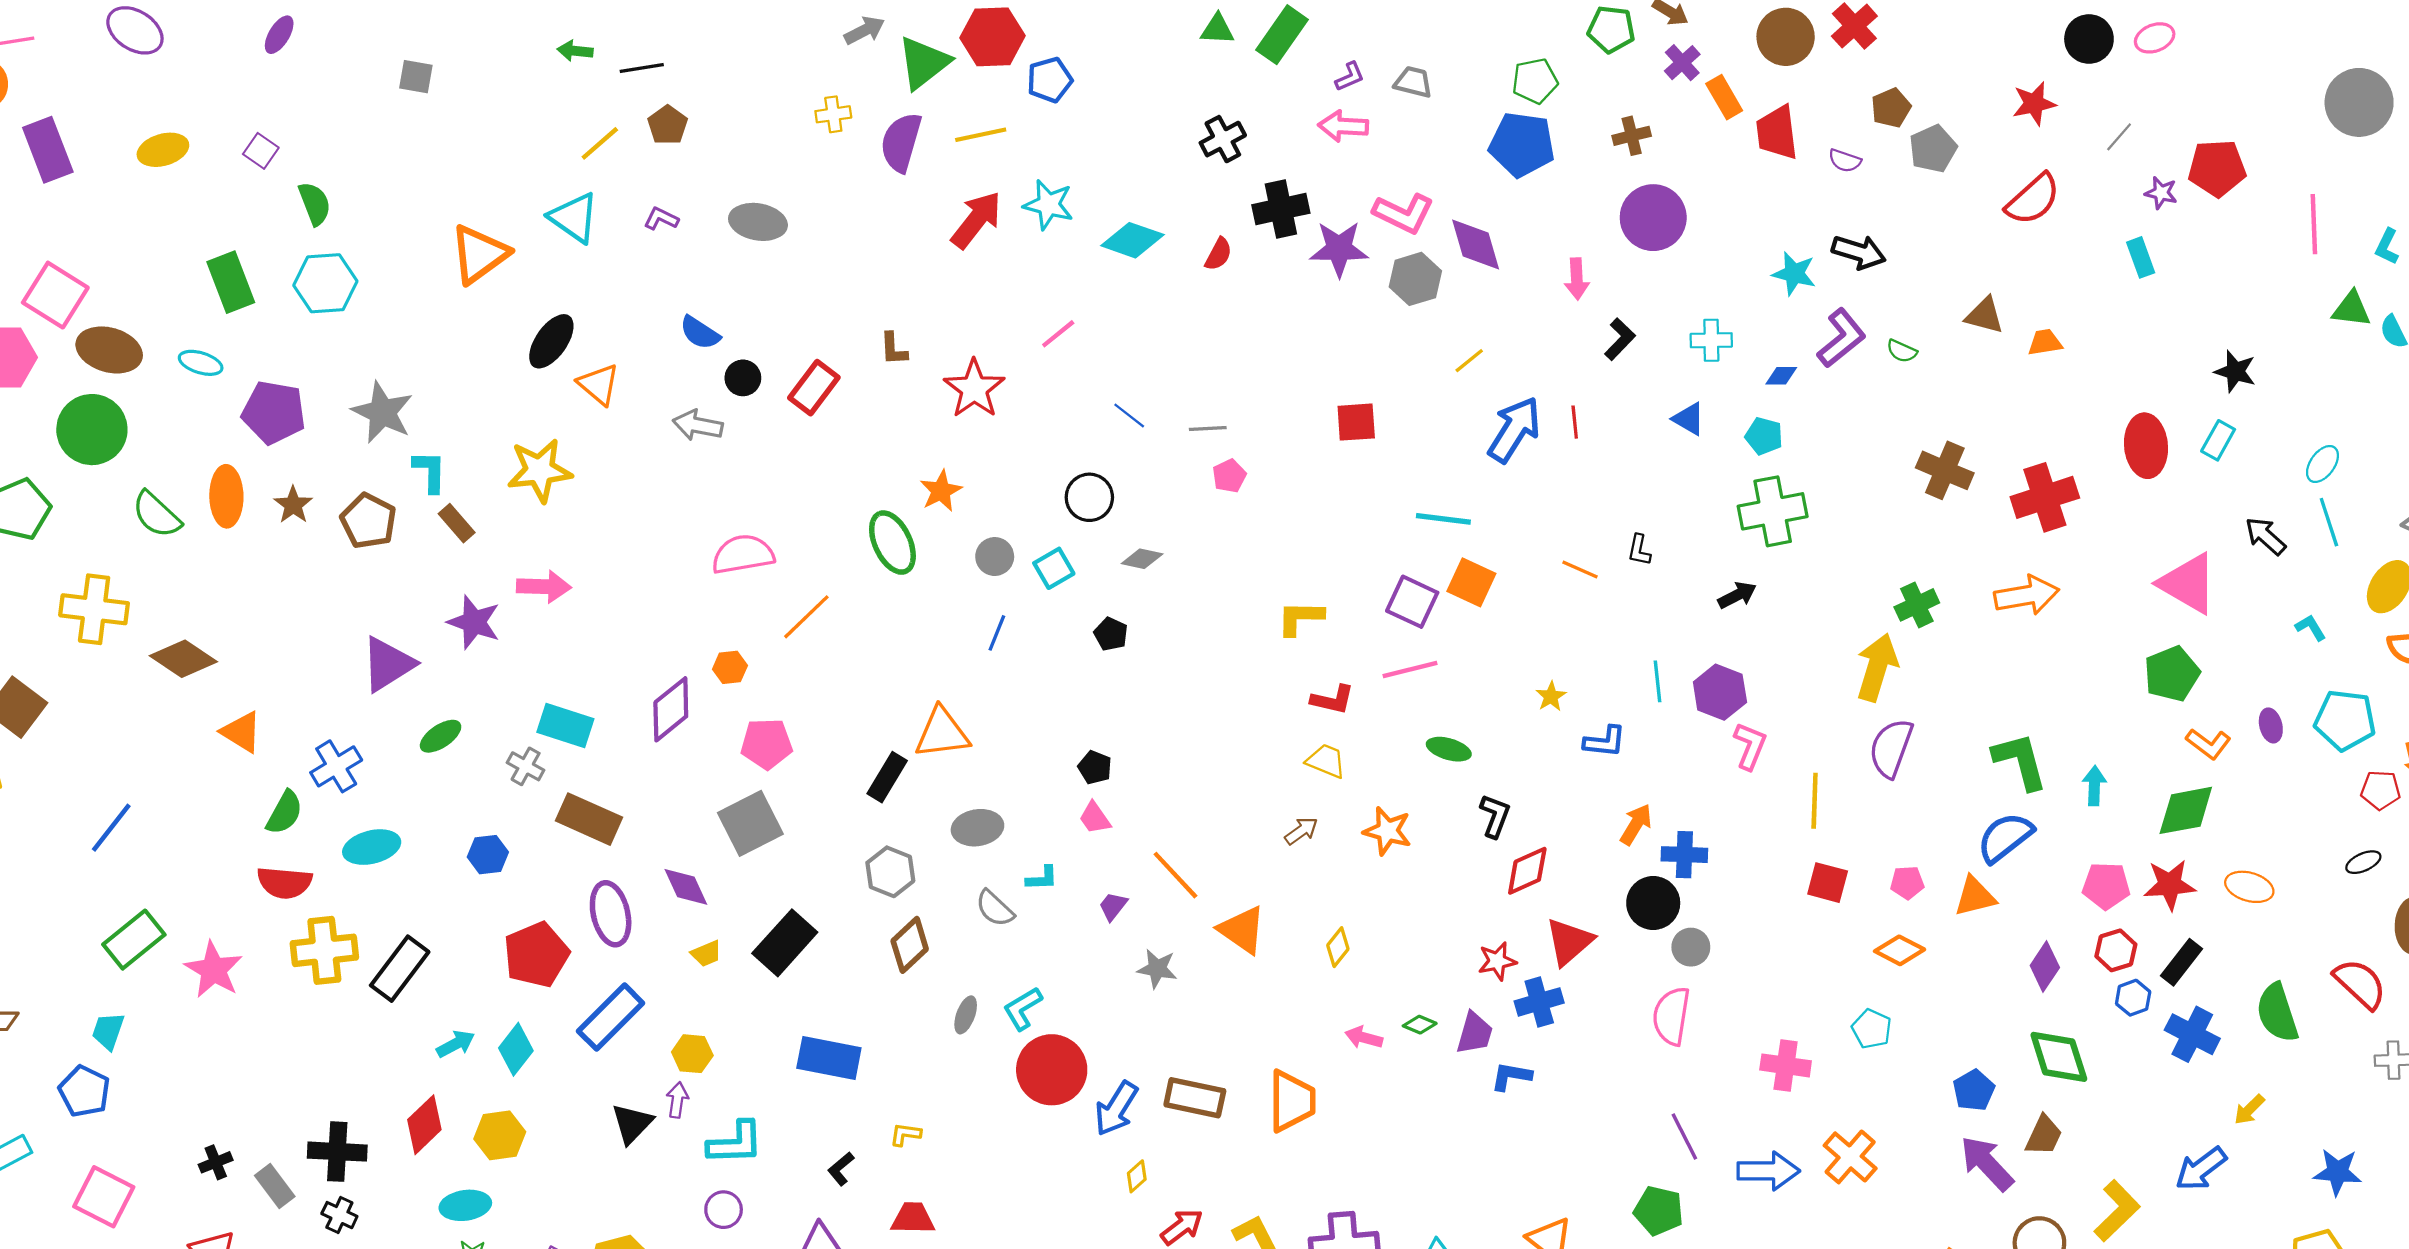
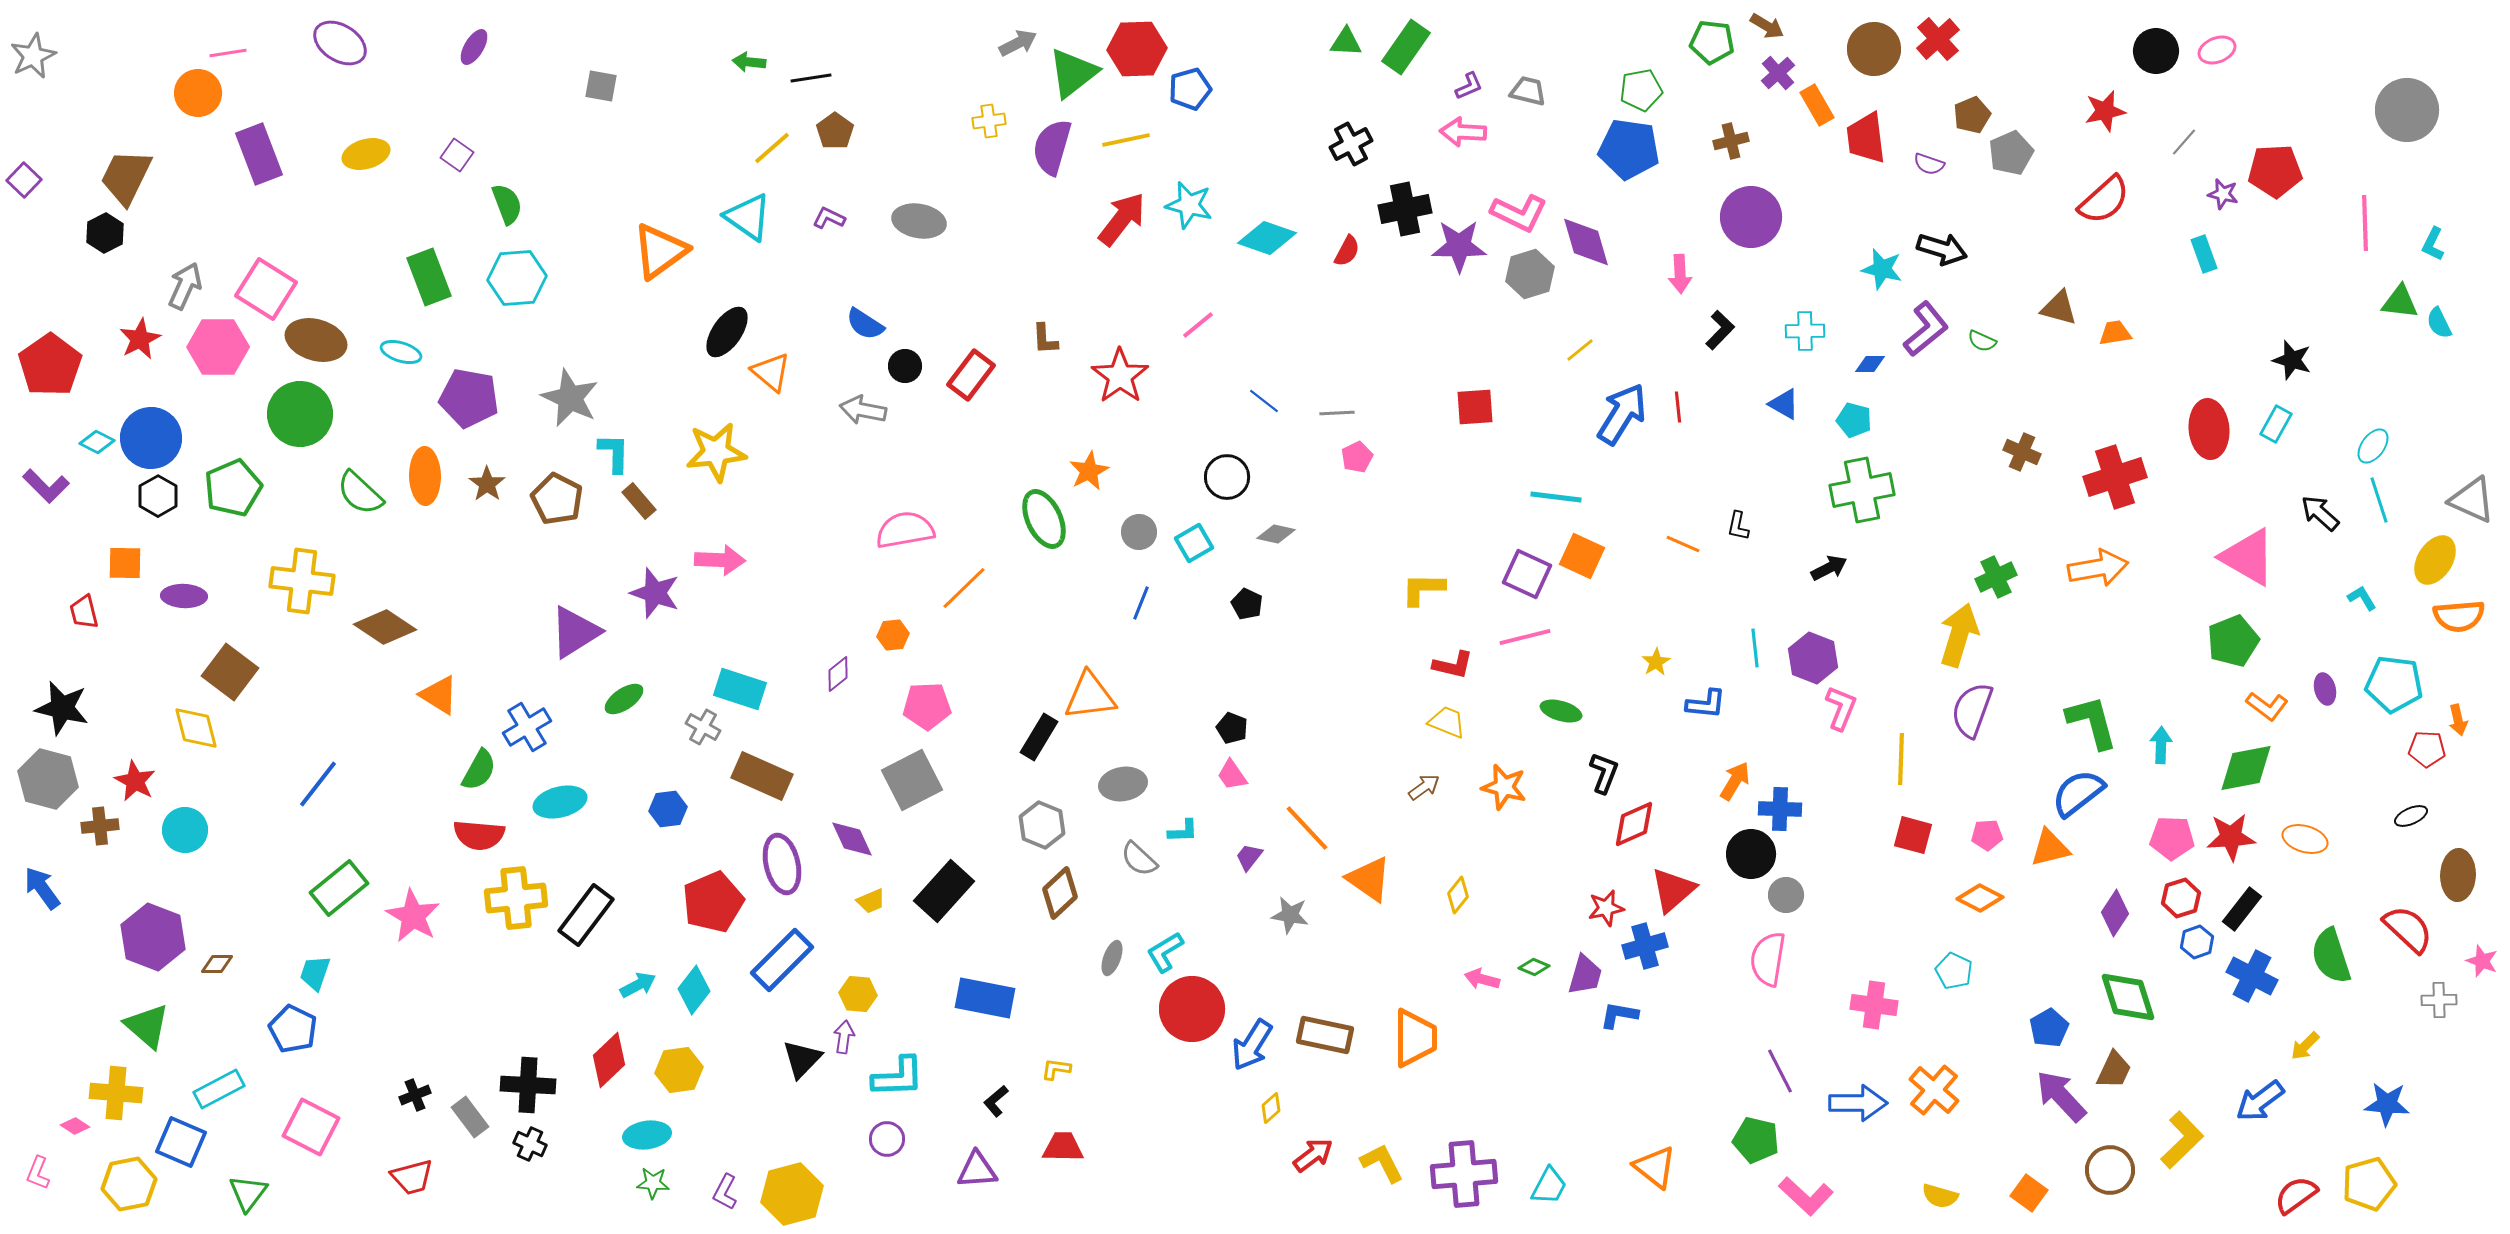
brown cross: (1945, 470) -> (2022, 452), size x0.7
purple diamond: (671, 709) -> (838, 674), size x0.6

